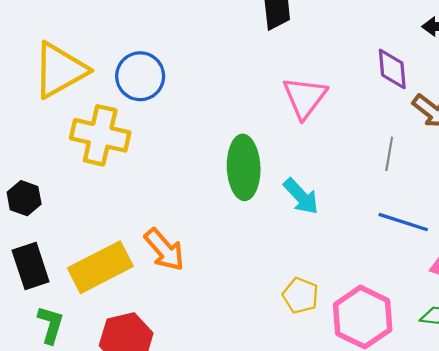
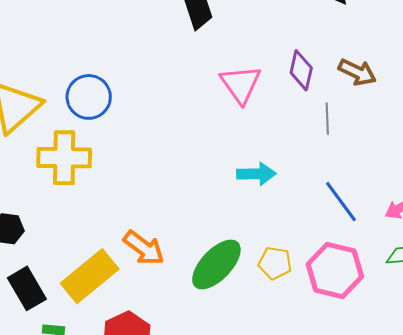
purple diamond: (392, 69) -> (301, 70), moved, turned 30
green ellipse: (244, 167) -> (216, 265), moved, turned 58
cyan arrow: (301, 196) -> (256, 174), turned -36
blue line: (403, 222) -> (341, 202), moved, turned 48

